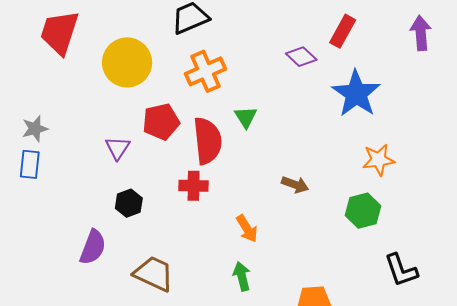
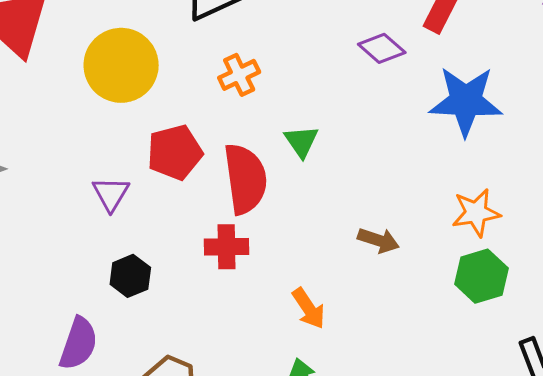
orange cross: (206, 71) -> (239, 75), size x0.7
blue star: (356, 94) -> (466, 101), turned -30
orange star: (379, 160) -> (476, 213), moved

